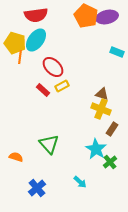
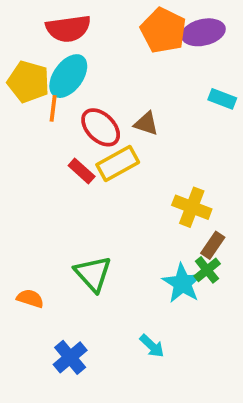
orange line: (20, 57) -> (53, 108), moved
yellow rectangle: (62, 86) -> (118, 163), size x1.5
brown triangle: (102, 94) -> (146, 124), moved
green cross: (110, 162) -> (207, 270), moved

